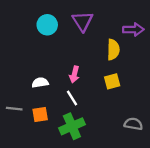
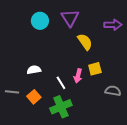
yellow semicircle: (113, 50) -> (85, 42), moved, turned -36
pink arrow: (74, 74) -> (78, 76), moved
orange square: (40, 114) -> (34, 97), turned -32
gray semicircle: (133, 124) -> (113, 91), moved

